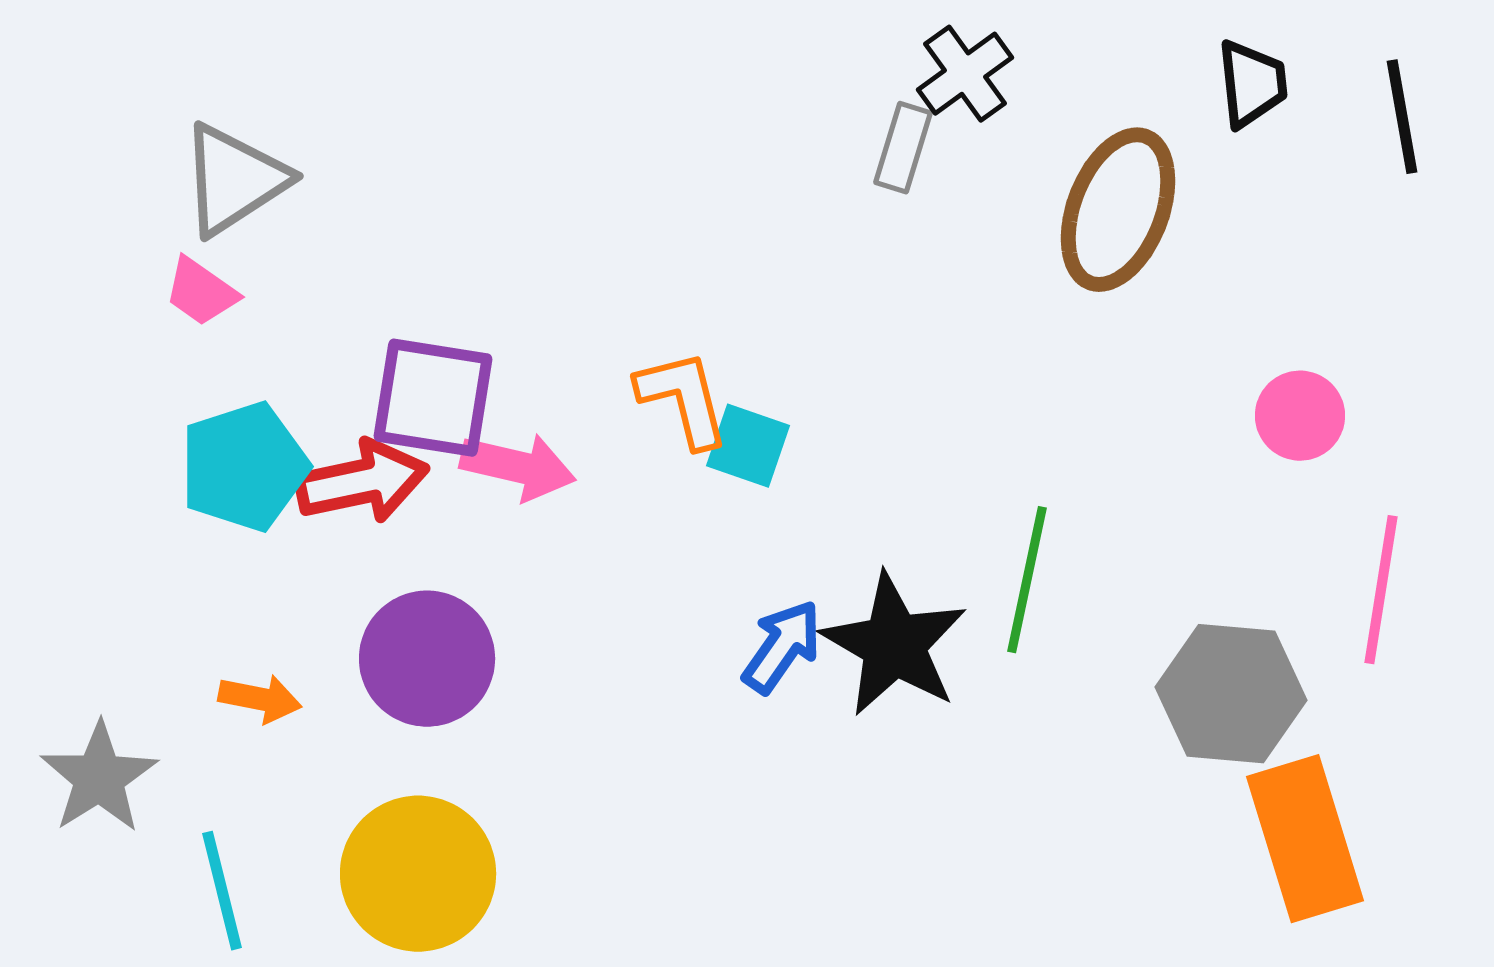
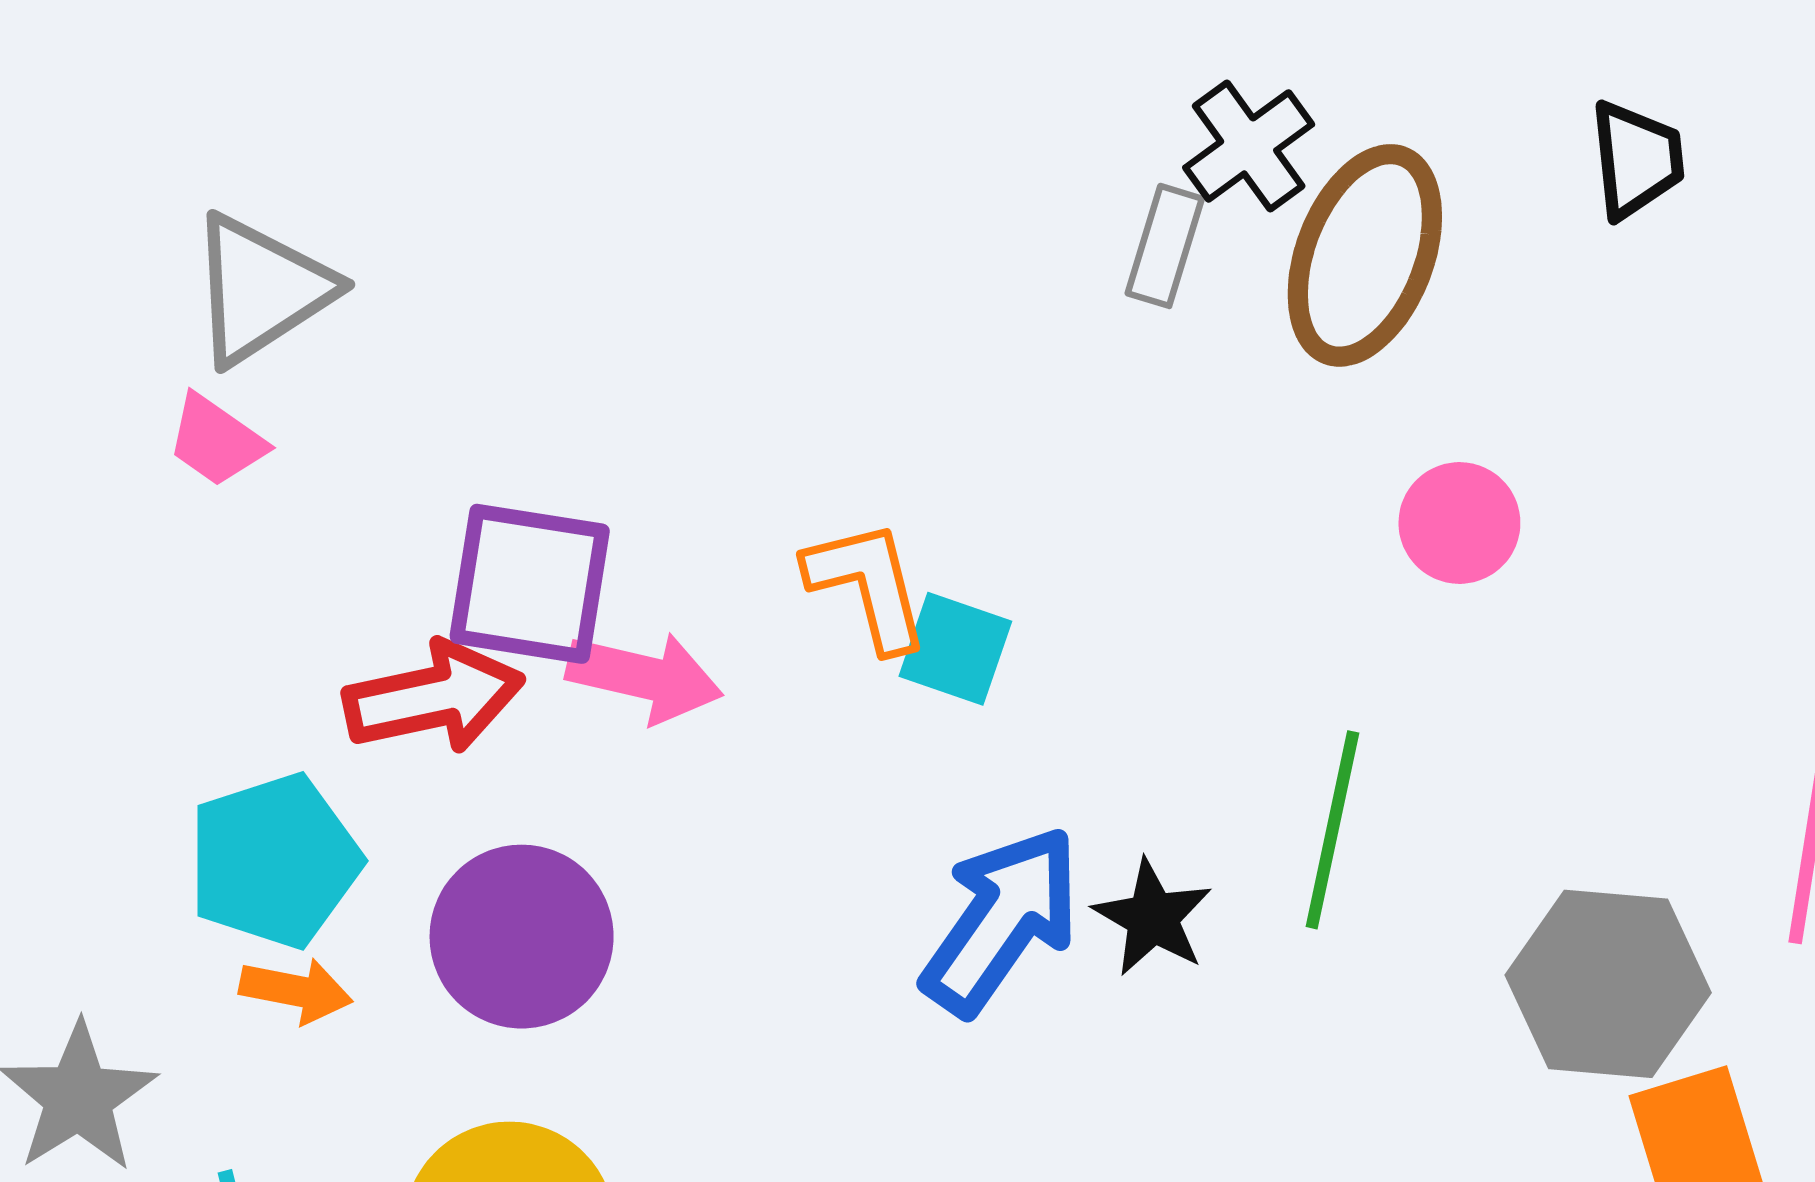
brown ellipse: (1118, 210) -> (1365, 255), moved
pink circle: (1300, 416) -> (1459, 523), moved
cyan pentagon: (244, 467) -> (274, 861), moved
black star: (894, 645) -> (1153, 918), size x0.6
blue arrow: (782, 647) -> (1001, 920), size x1.5

